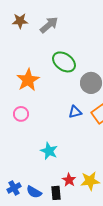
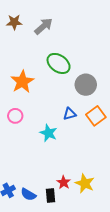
cyan star: (49, 151) -> (48, 133), moved
yellow star: (90, 181) -> (85, 183), turned 30

